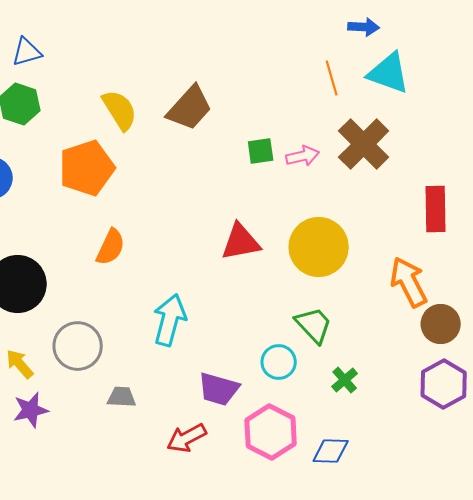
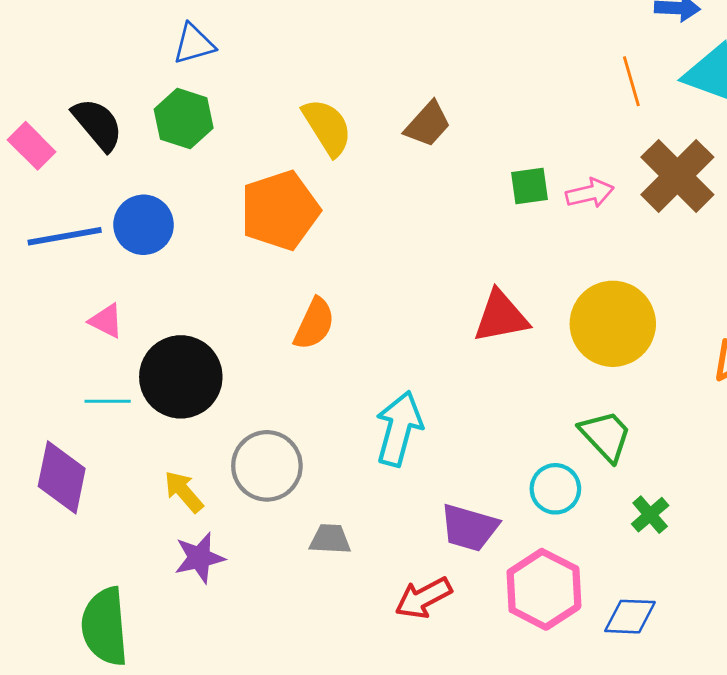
brown trapezoid: (190, 108) -> (428, 124), size x0.7

